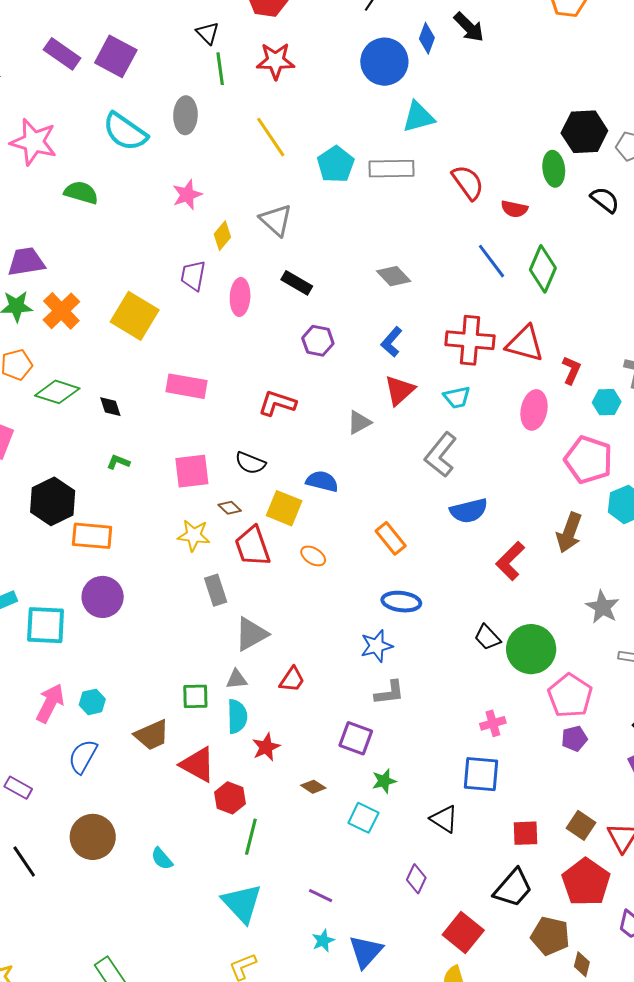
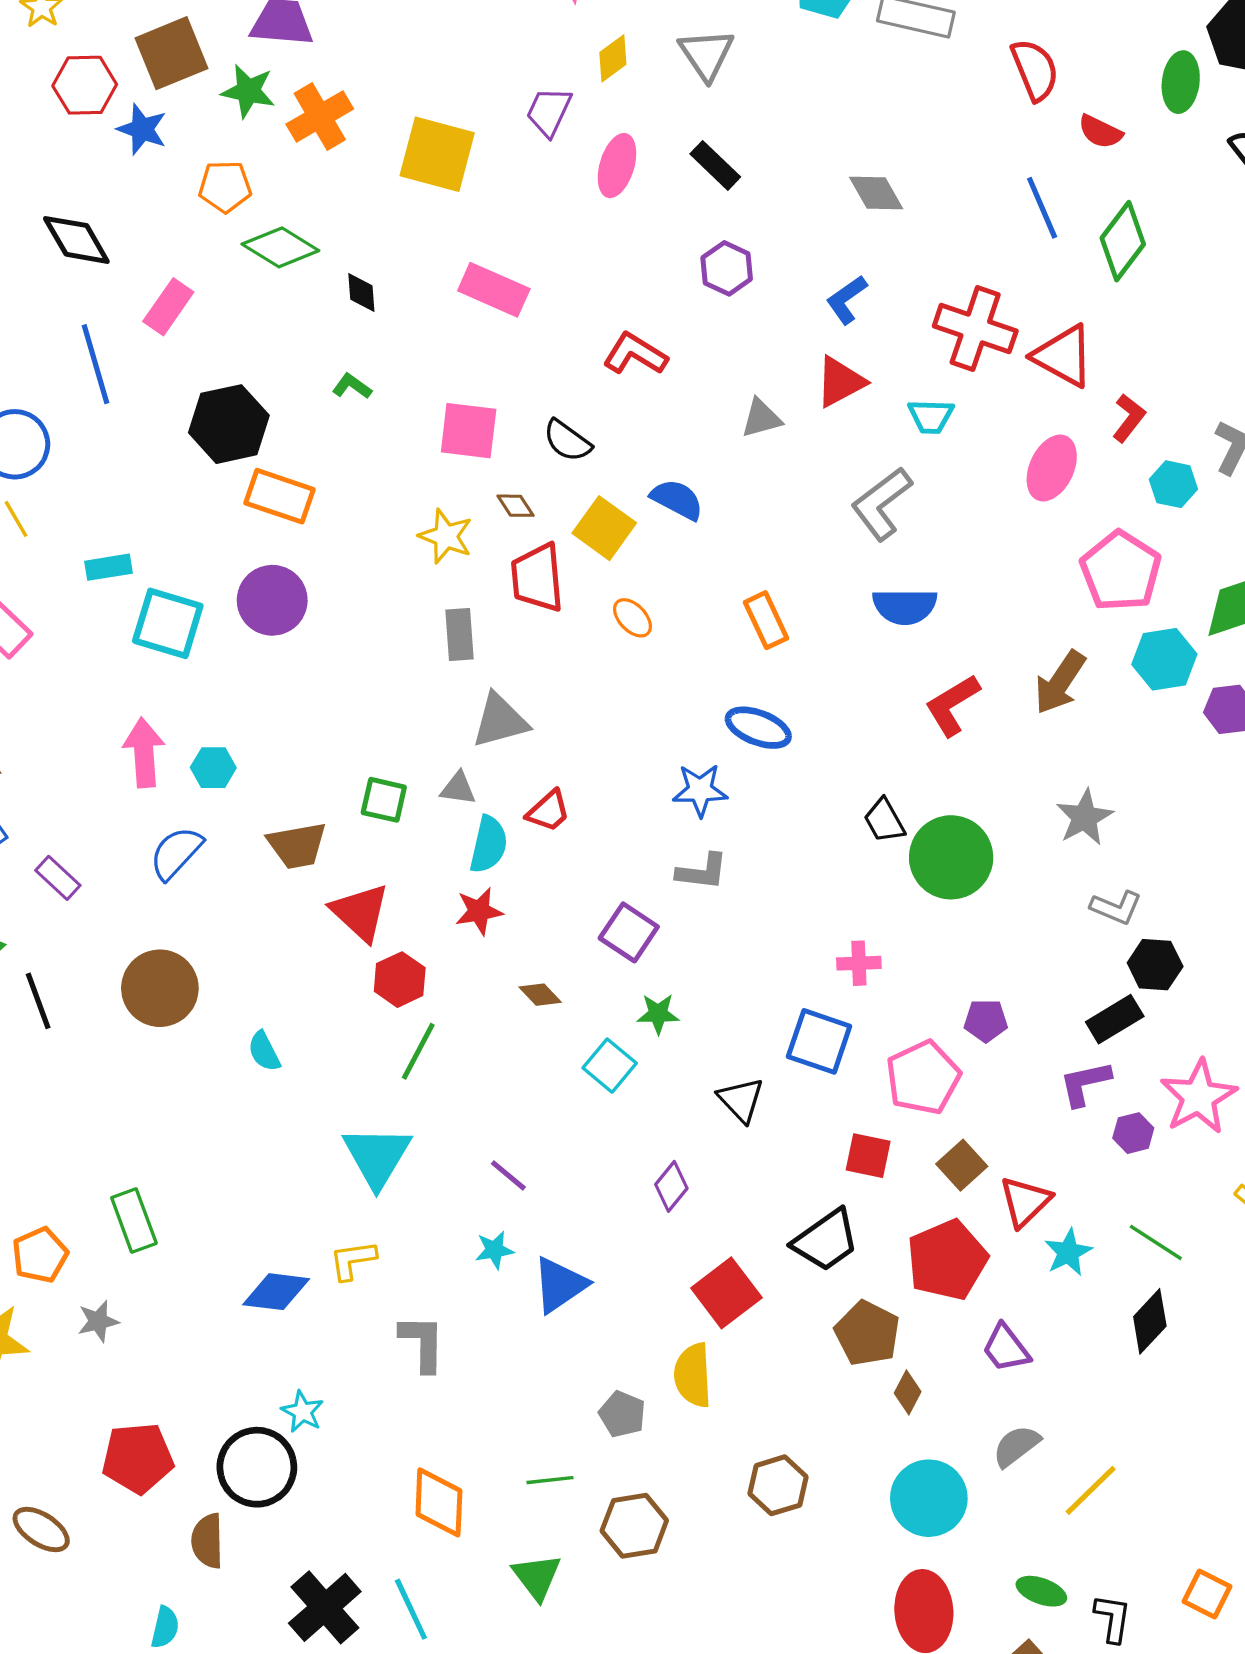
yellow square: (135, 316) -> (437, 154), turned -30
pink pentagon: (570, 696) -> (923, 1078), moved
pink arrow: (50, 703) -> (144, 753), turned -45
cyan semicircle: (237, 716) -> (489, 845), moved

